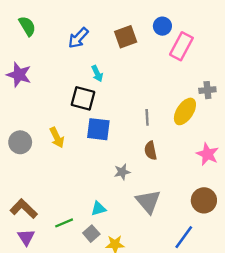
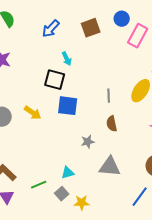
yellow arrow: (57, 138) -> (33, 113), turned -30
gray triangle: (148, 202) -> (110, 167), turned -45

